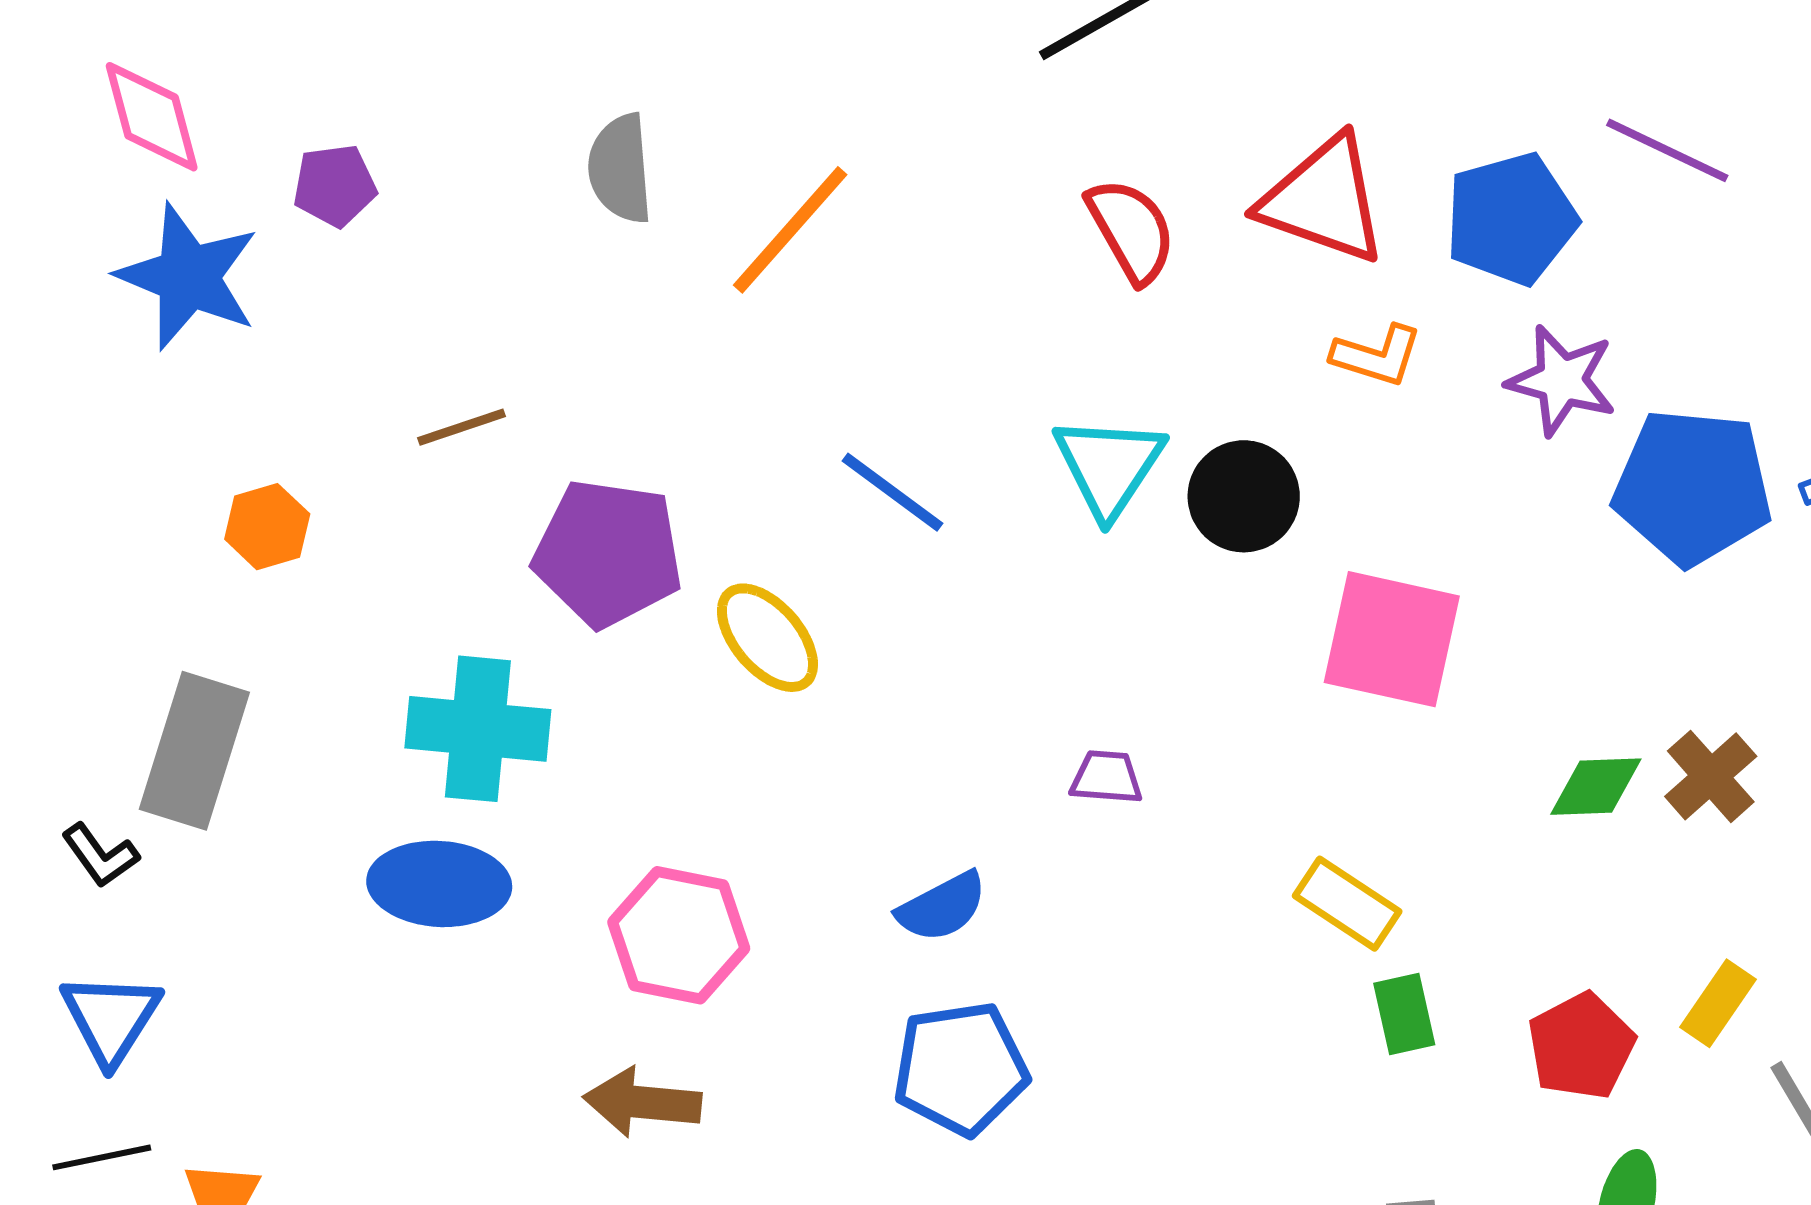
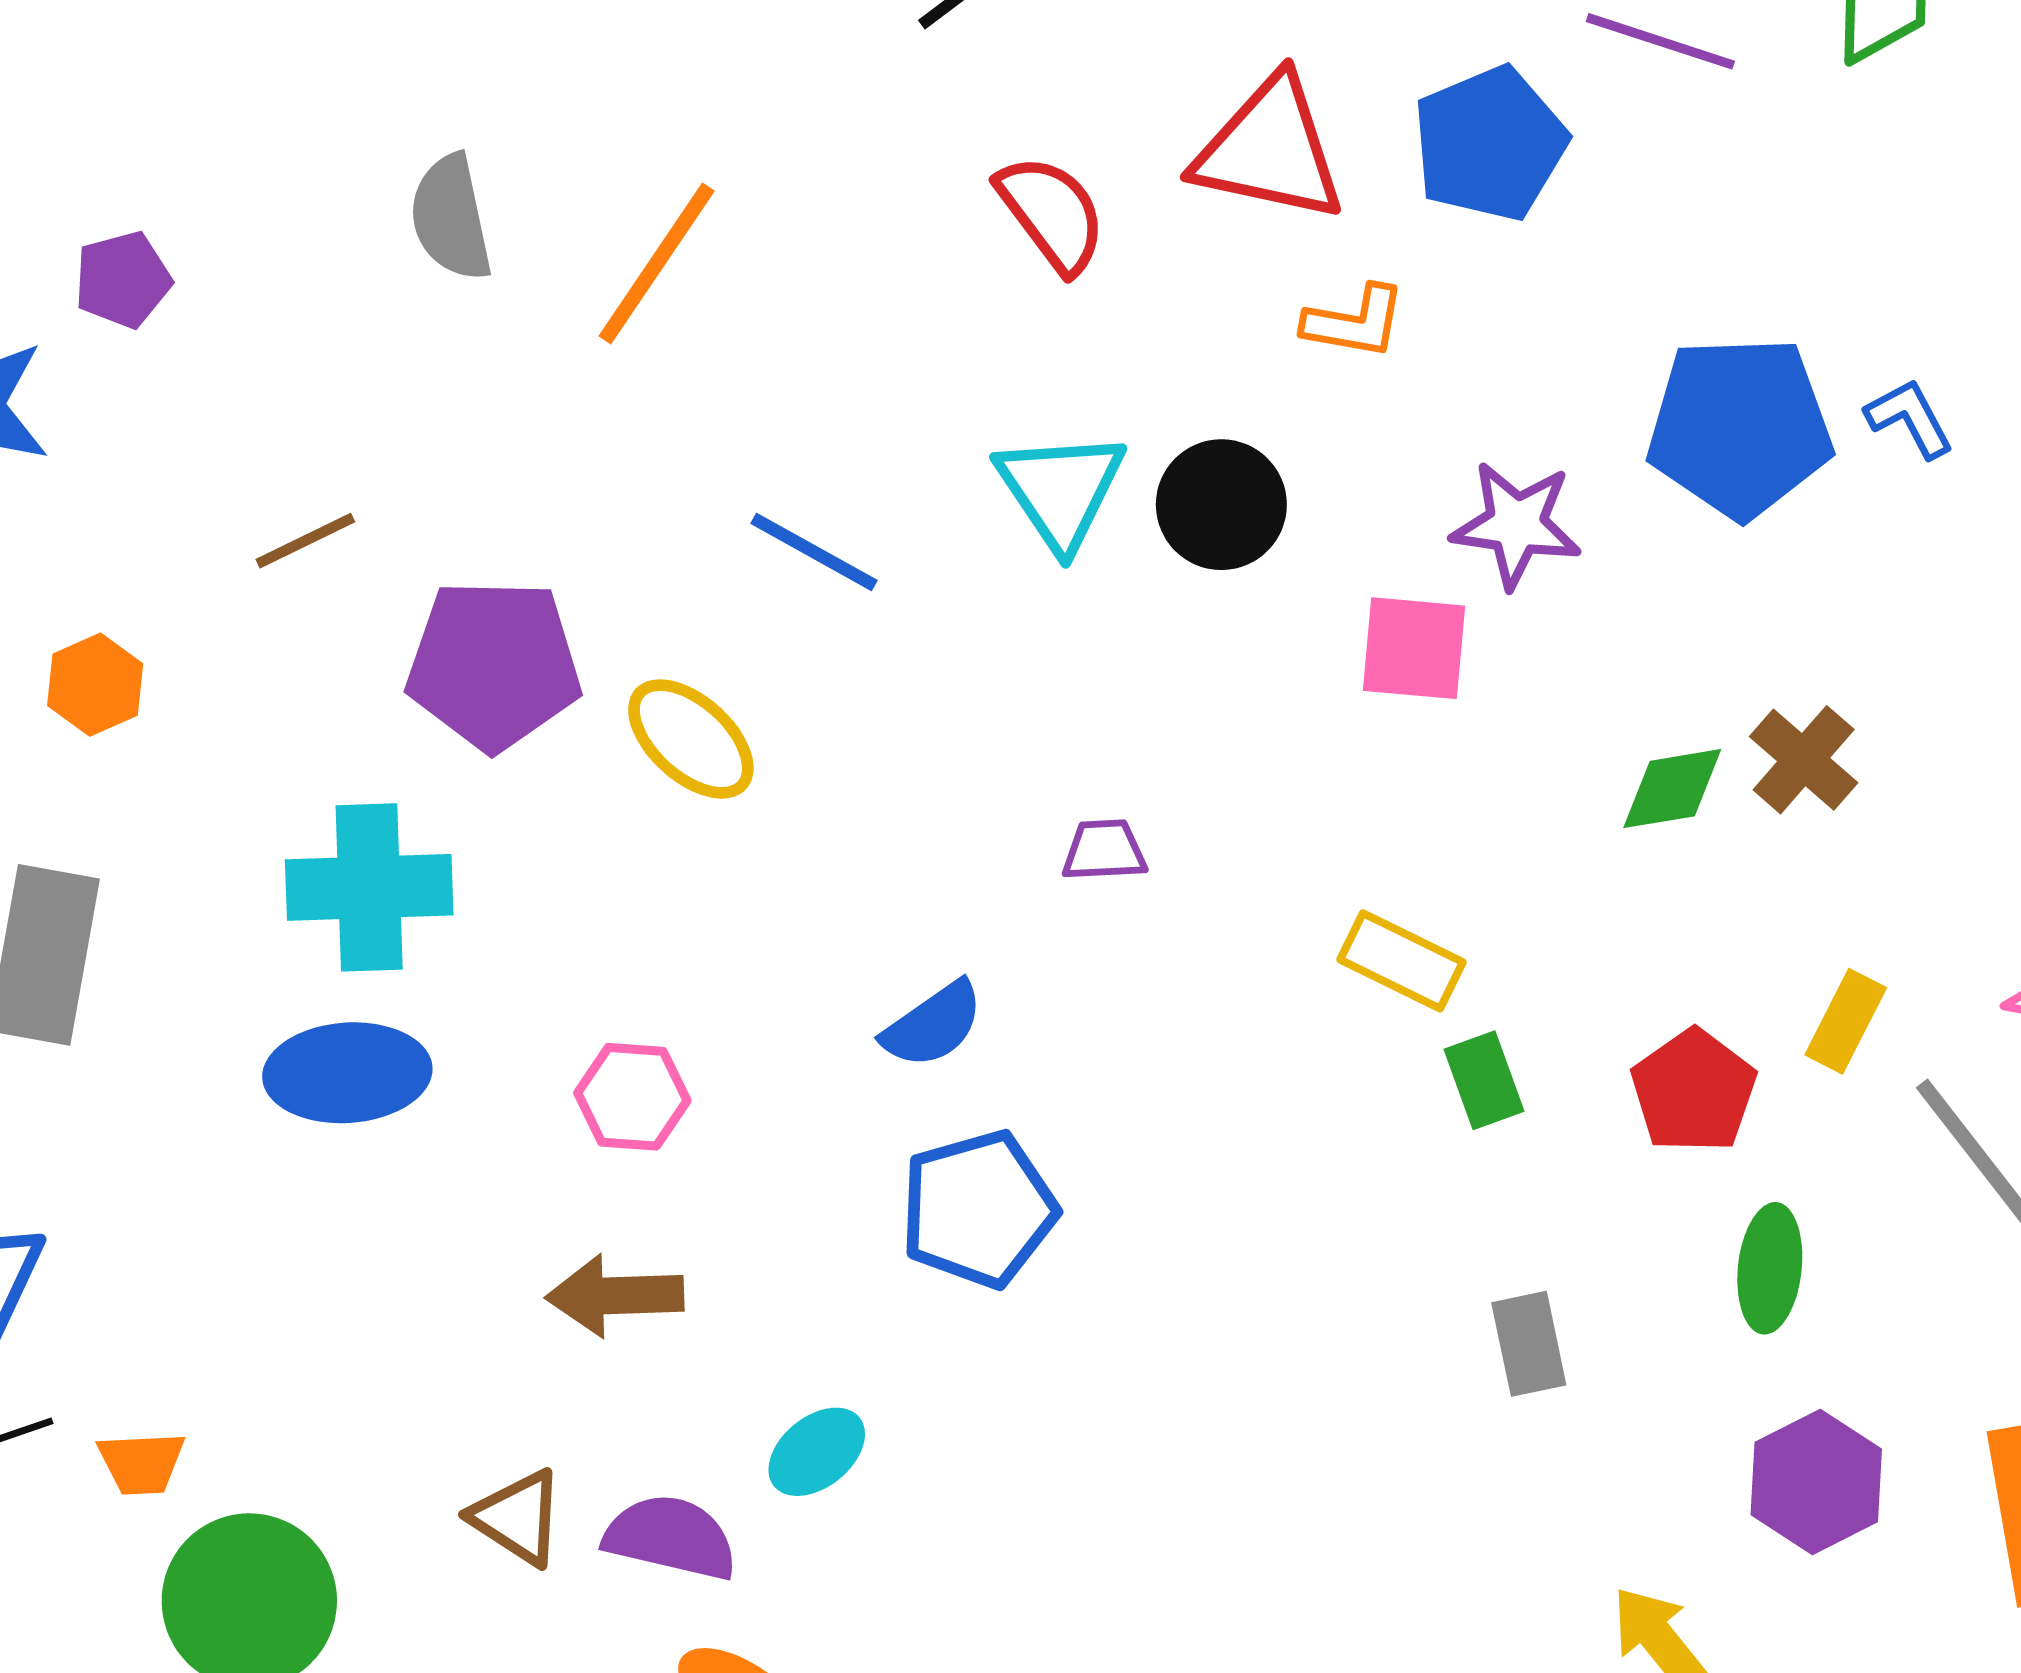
purple star: (1562, 380) -> (1516, 525), moved
pink square: (1392, 639) -> (1414, 648), size x0.7
pink hexagon: (679, 935) -> (632, 1097), size x0.7

